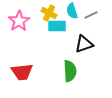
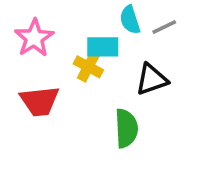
yellow cross: (49, 13) -> (88, 67), moved
red trapezoid: (22, 72) -> (40, 101), moved

